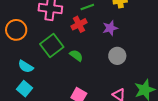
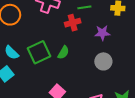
green square: (52, 45) -> (39, 52), moved
green semicircle: (76, 55) -> (63, 52), turned 72

